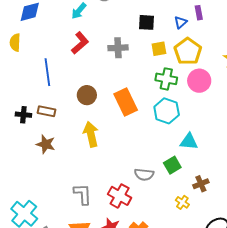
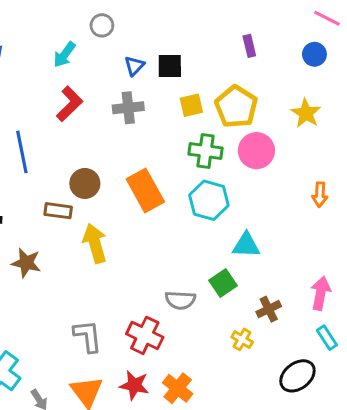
blue triangle: (181, 22) -> (134, 66), moved
brown rectangle: (46, 111) -> (58, 211), moved

